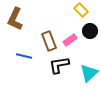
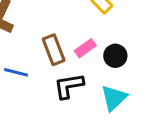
black circle: (90, 31) -> (115, 56), moved

